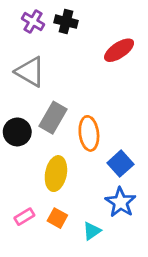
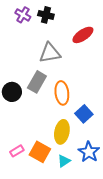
gray triangle: (30, 72) -> (50, 53), moved, turned -40
yellow ellipse: (56, 174) -> (62, 132), moved
blue star: (120, 202) -> (89, 152), moved
orange square: (57, 218) -> (40, 152), size x1.5

